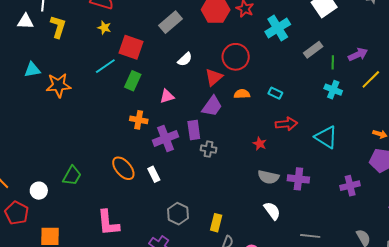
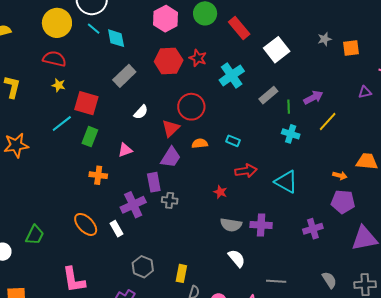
purple cross: (166, 138) -> (133, 205), moved

